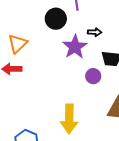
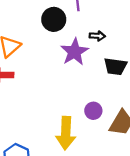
purple circle: (93, 76) -> (93, 111), moved

